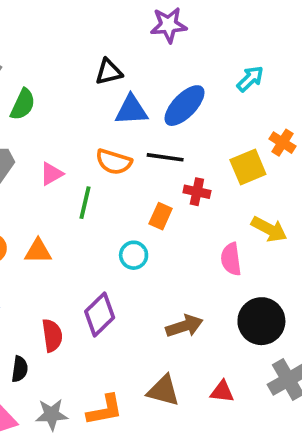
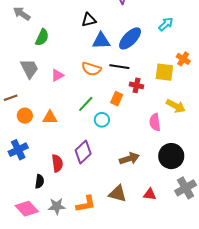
yellow square: (248, 167) -> (164, 72), turned 30
green line: (85, 203) -> (86, 104), moved, turned 30

